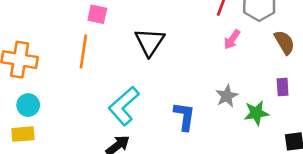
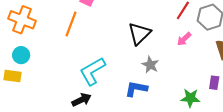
black triangle: (150, 42) -> (139, 34), moved
gray star: (227, 96) -> (150, 65), moved, turned -30
blue L-shape: (184, 116) -> (136, 89), turned -100

